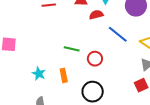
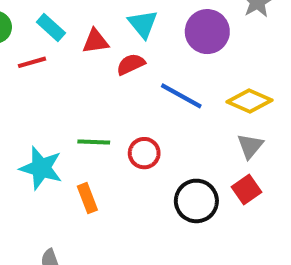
cyan star: (39, 74) -> (41, 168), moved, size x1.5
black circle: (93, 92) -> (196, 201), moved

